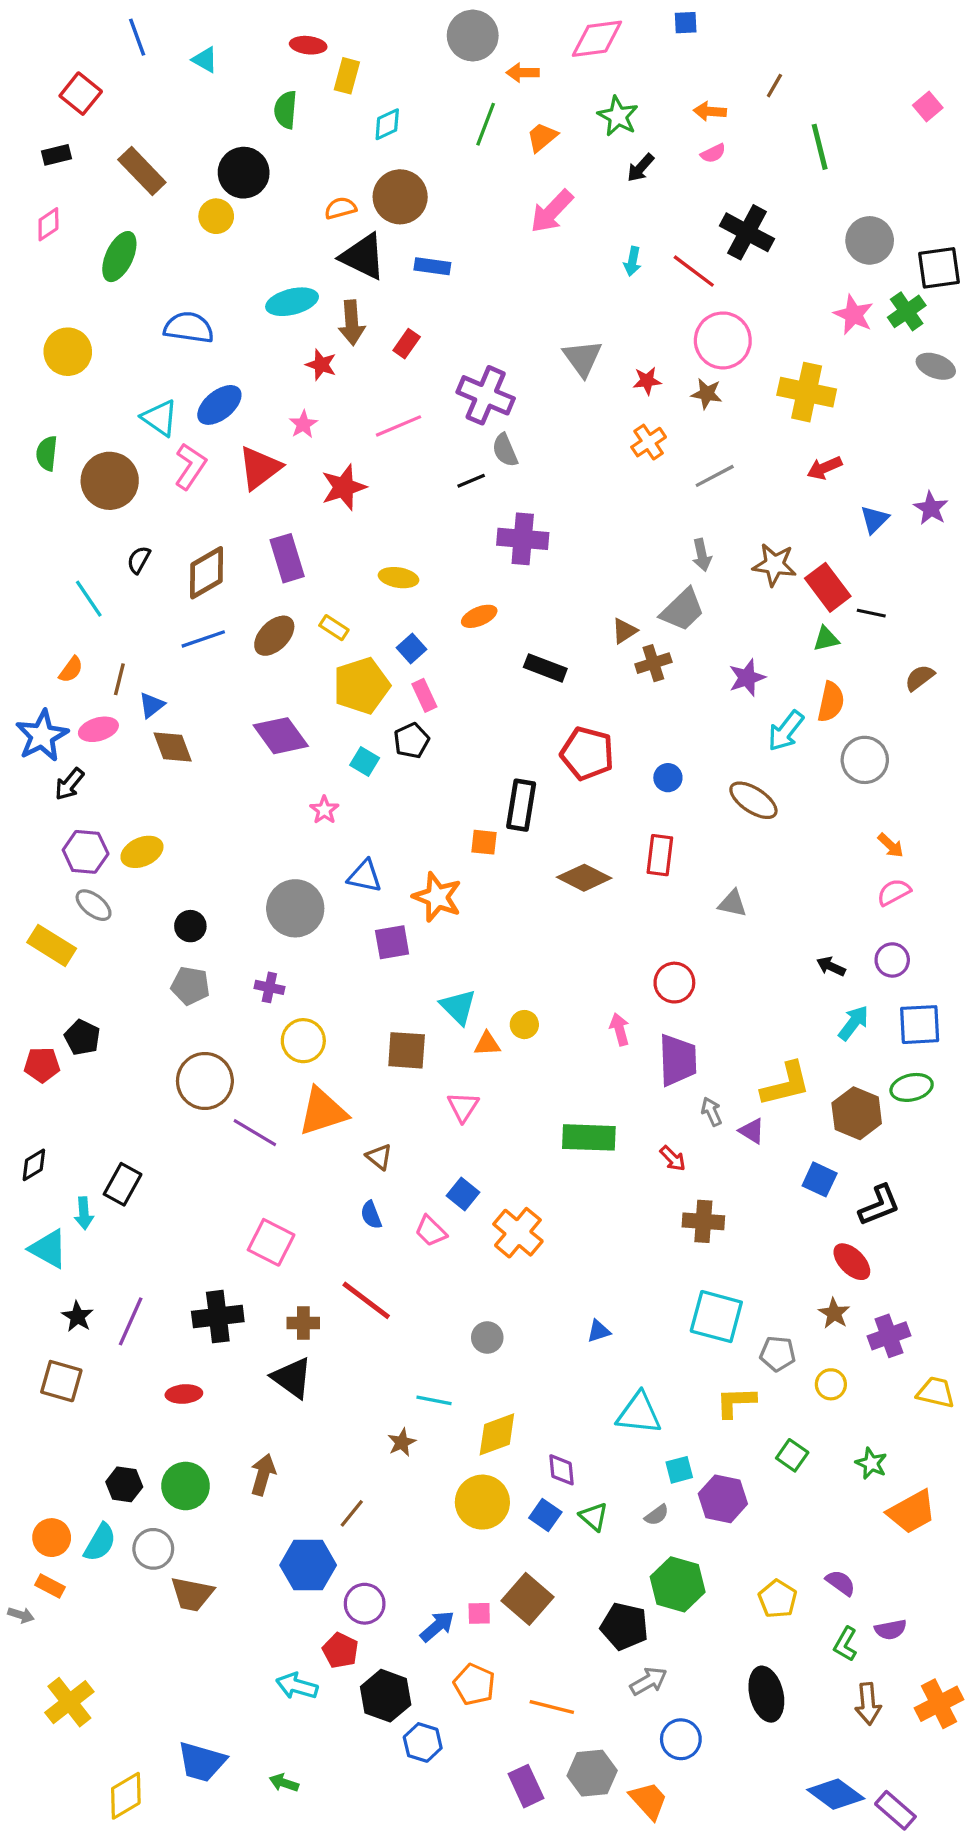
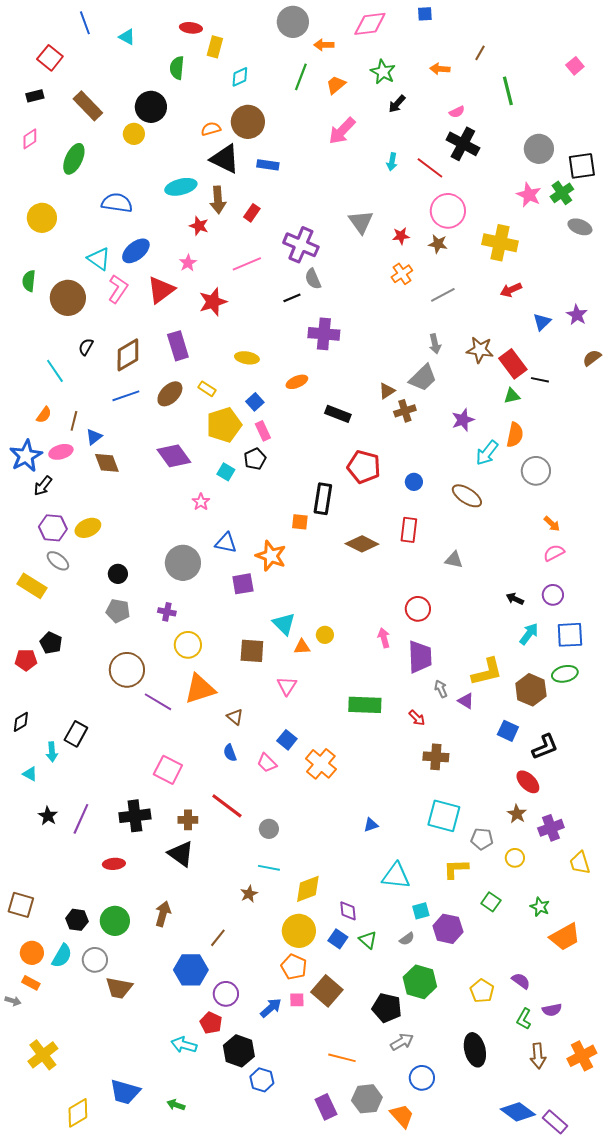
pink semicircle: (713, 153) -> (457, 112), moved
brown semicircle: (920, 678) -> (592, 358), moved
cyan triangle: (48, 1249) -> (30, 774), size x0.6
gray circle: (487, 1338) -> (269, 829), moved
brown square: (61, 1381) -> (21, 905), moved
yellow trapezoid: (936, 1392) -> (580, 863), turned -120
orange pentagon: (474, 1684) -> (294, 967), moved

